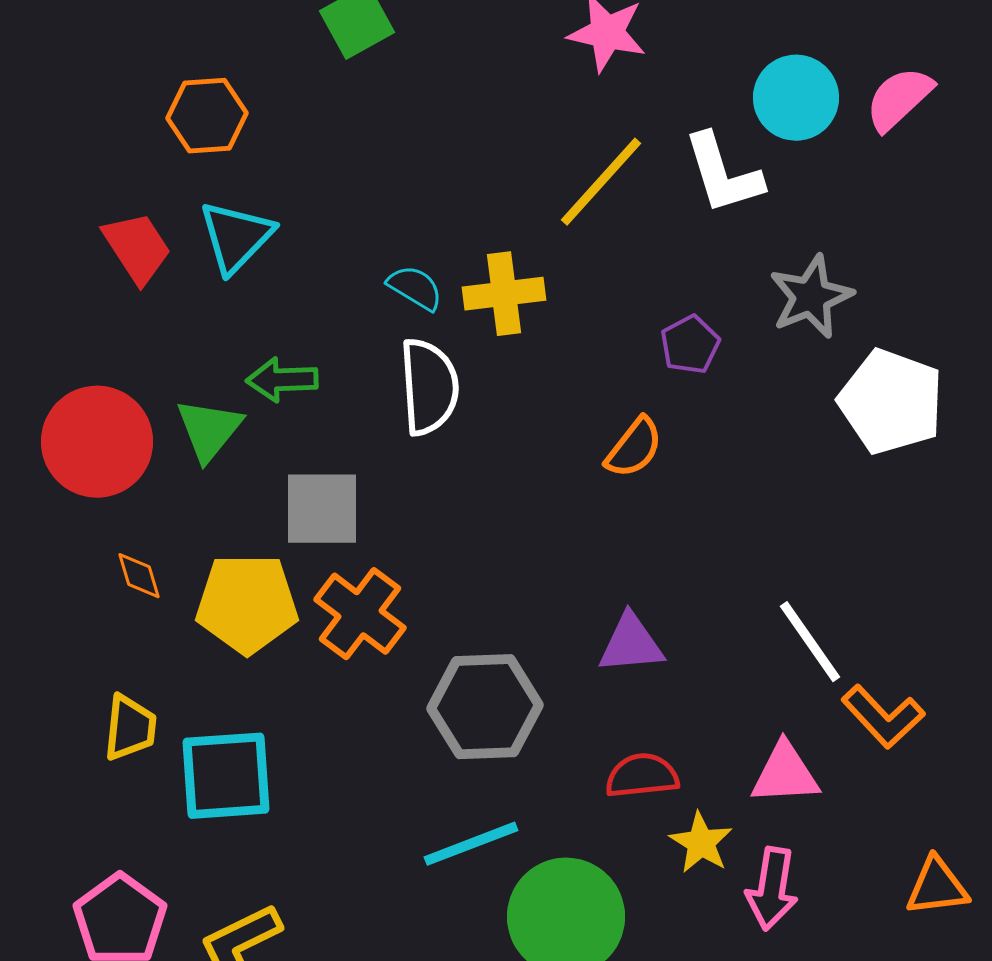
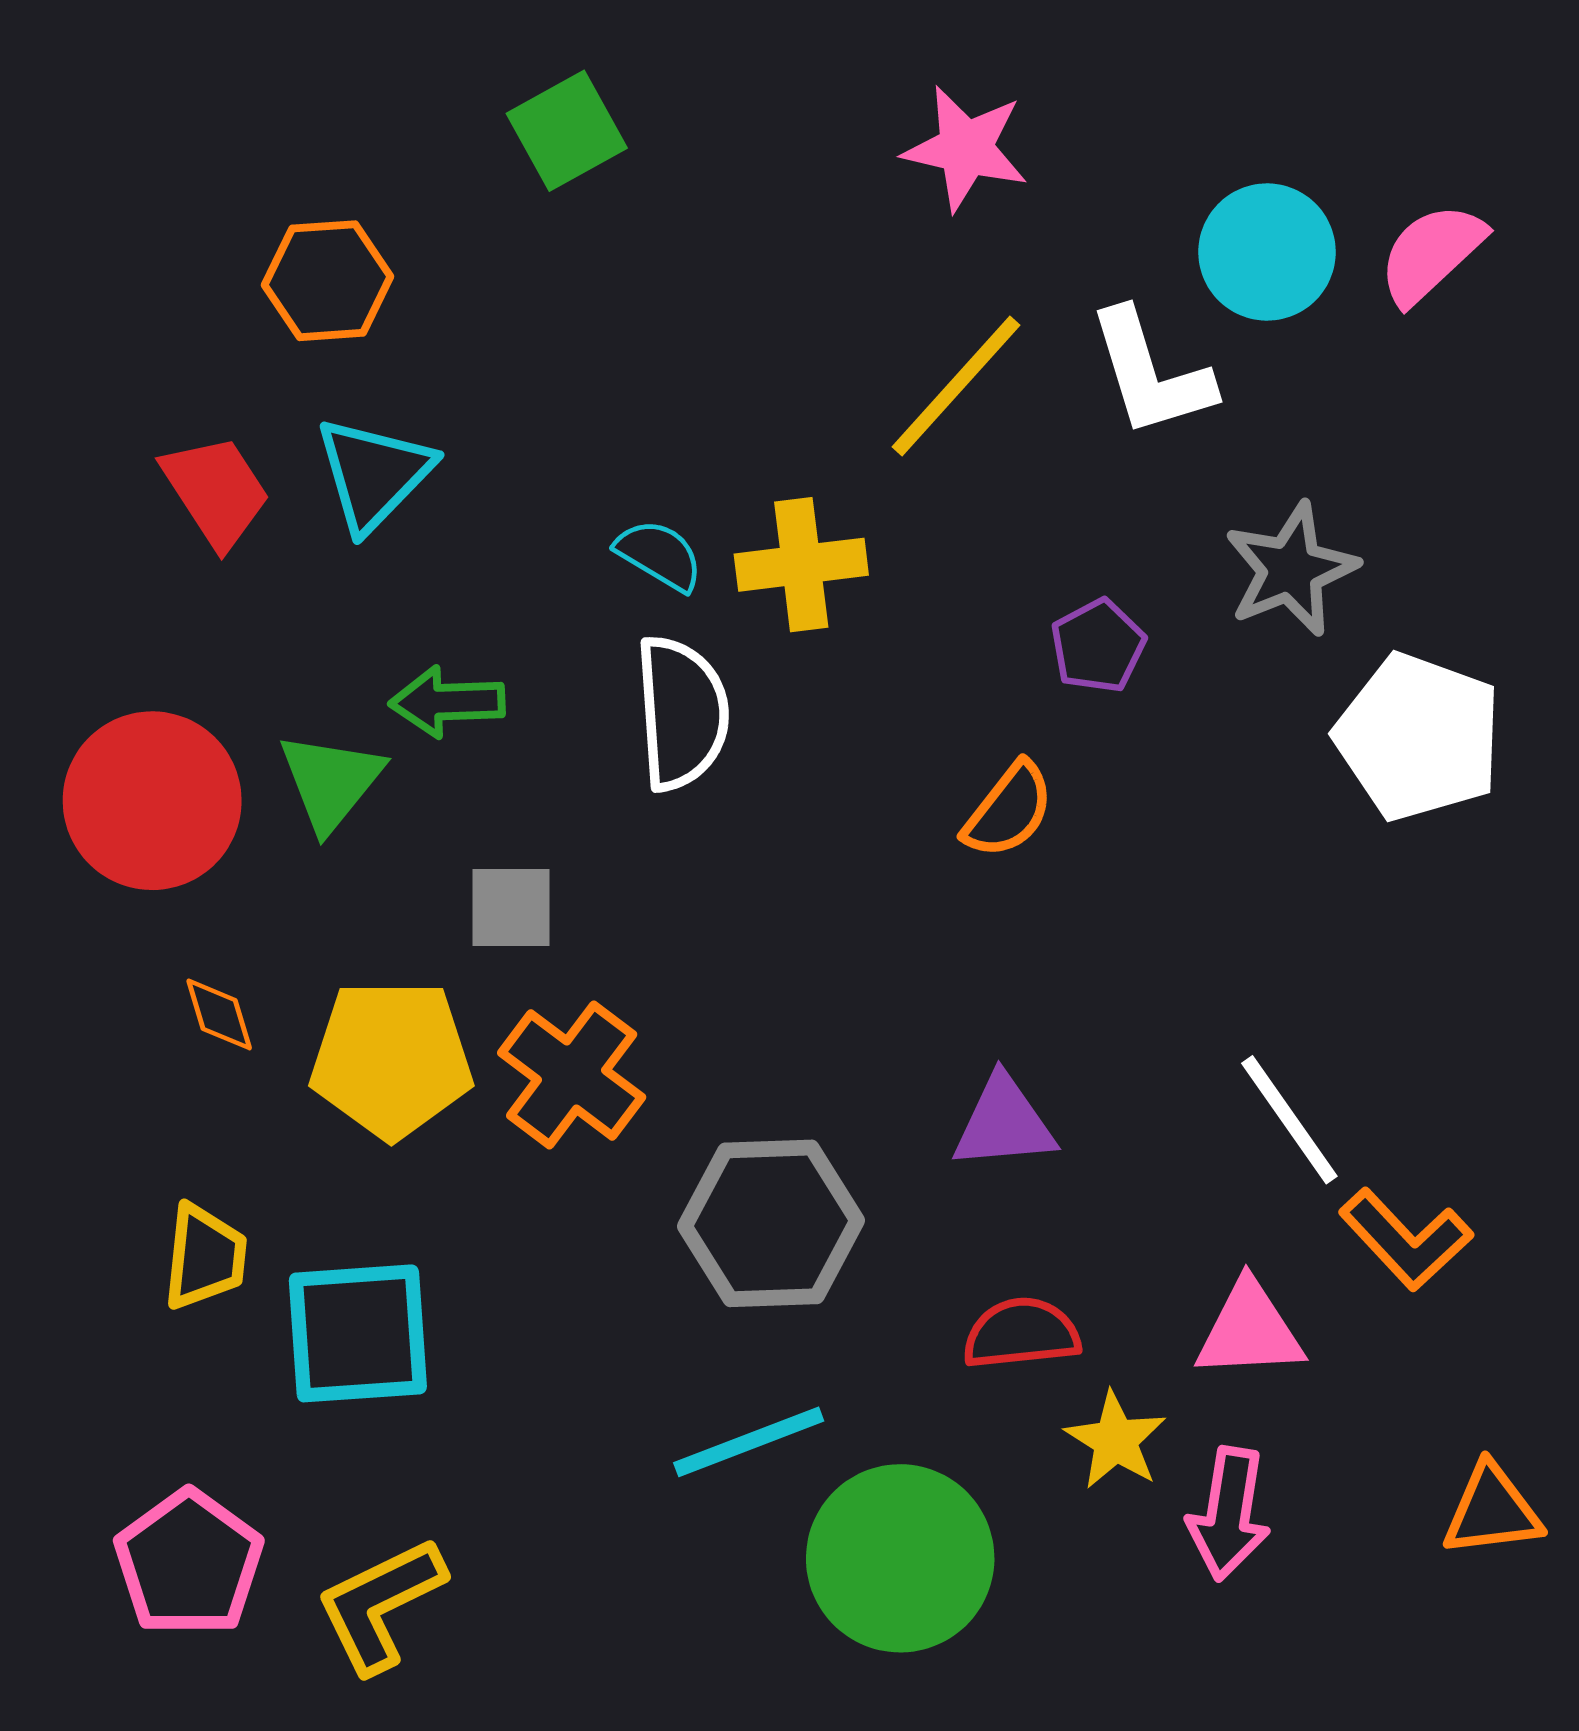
gray square: (322, 509) -> (511, 908), size x0.7

